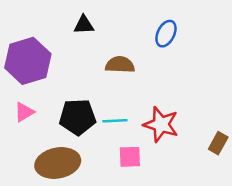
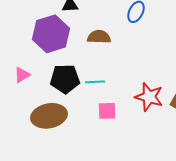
purple hexagon: (28, 61) -> (51, 34), moved
red star: (161, 124) -> (149, 97), moved

